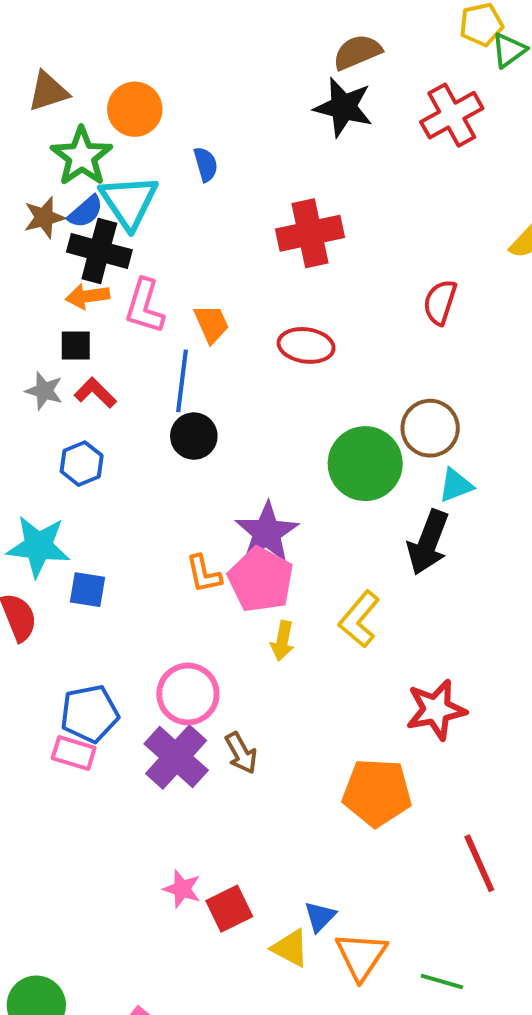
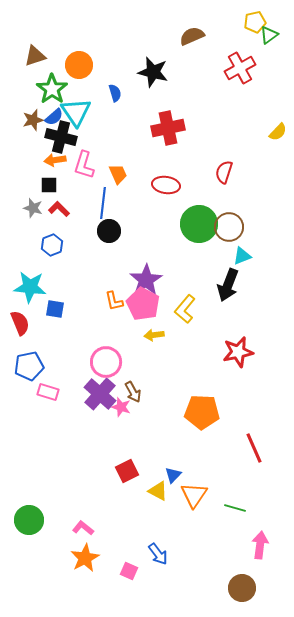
black star: (343, 107) -> (153, 72), moved
red semicircle: (440, 302) -> (224, 172), moved
green circle: (365, 464) -> (199, 224), moved
yellow L-shape: (359, 619) -> (185, 309), moved
yellow arrow: (282, 641) -> (154, 335), turned 72
red star: (436, 710) -> (238, 352), moved
blue pentagon: (89, 714) -> (29, 366), moved
pink star: (182, 889) -> (121, 407), moved

